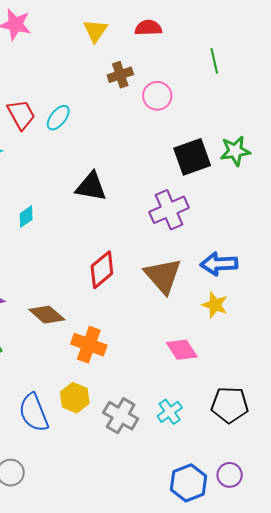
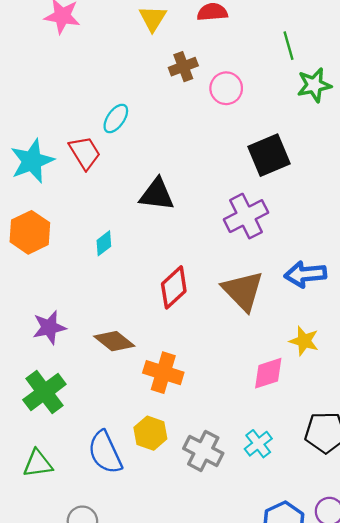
red trapezoid: (21, 115) -> (85, 153), moved
green star: (235, 151) -> (314, 85), moved
cyan diamond: (26, 217) -> (104, 243), moved
yellow star: (215, 305) -> (304, 341), moved
pink diamond: (182, 350) -> (268, 373), turned -72

